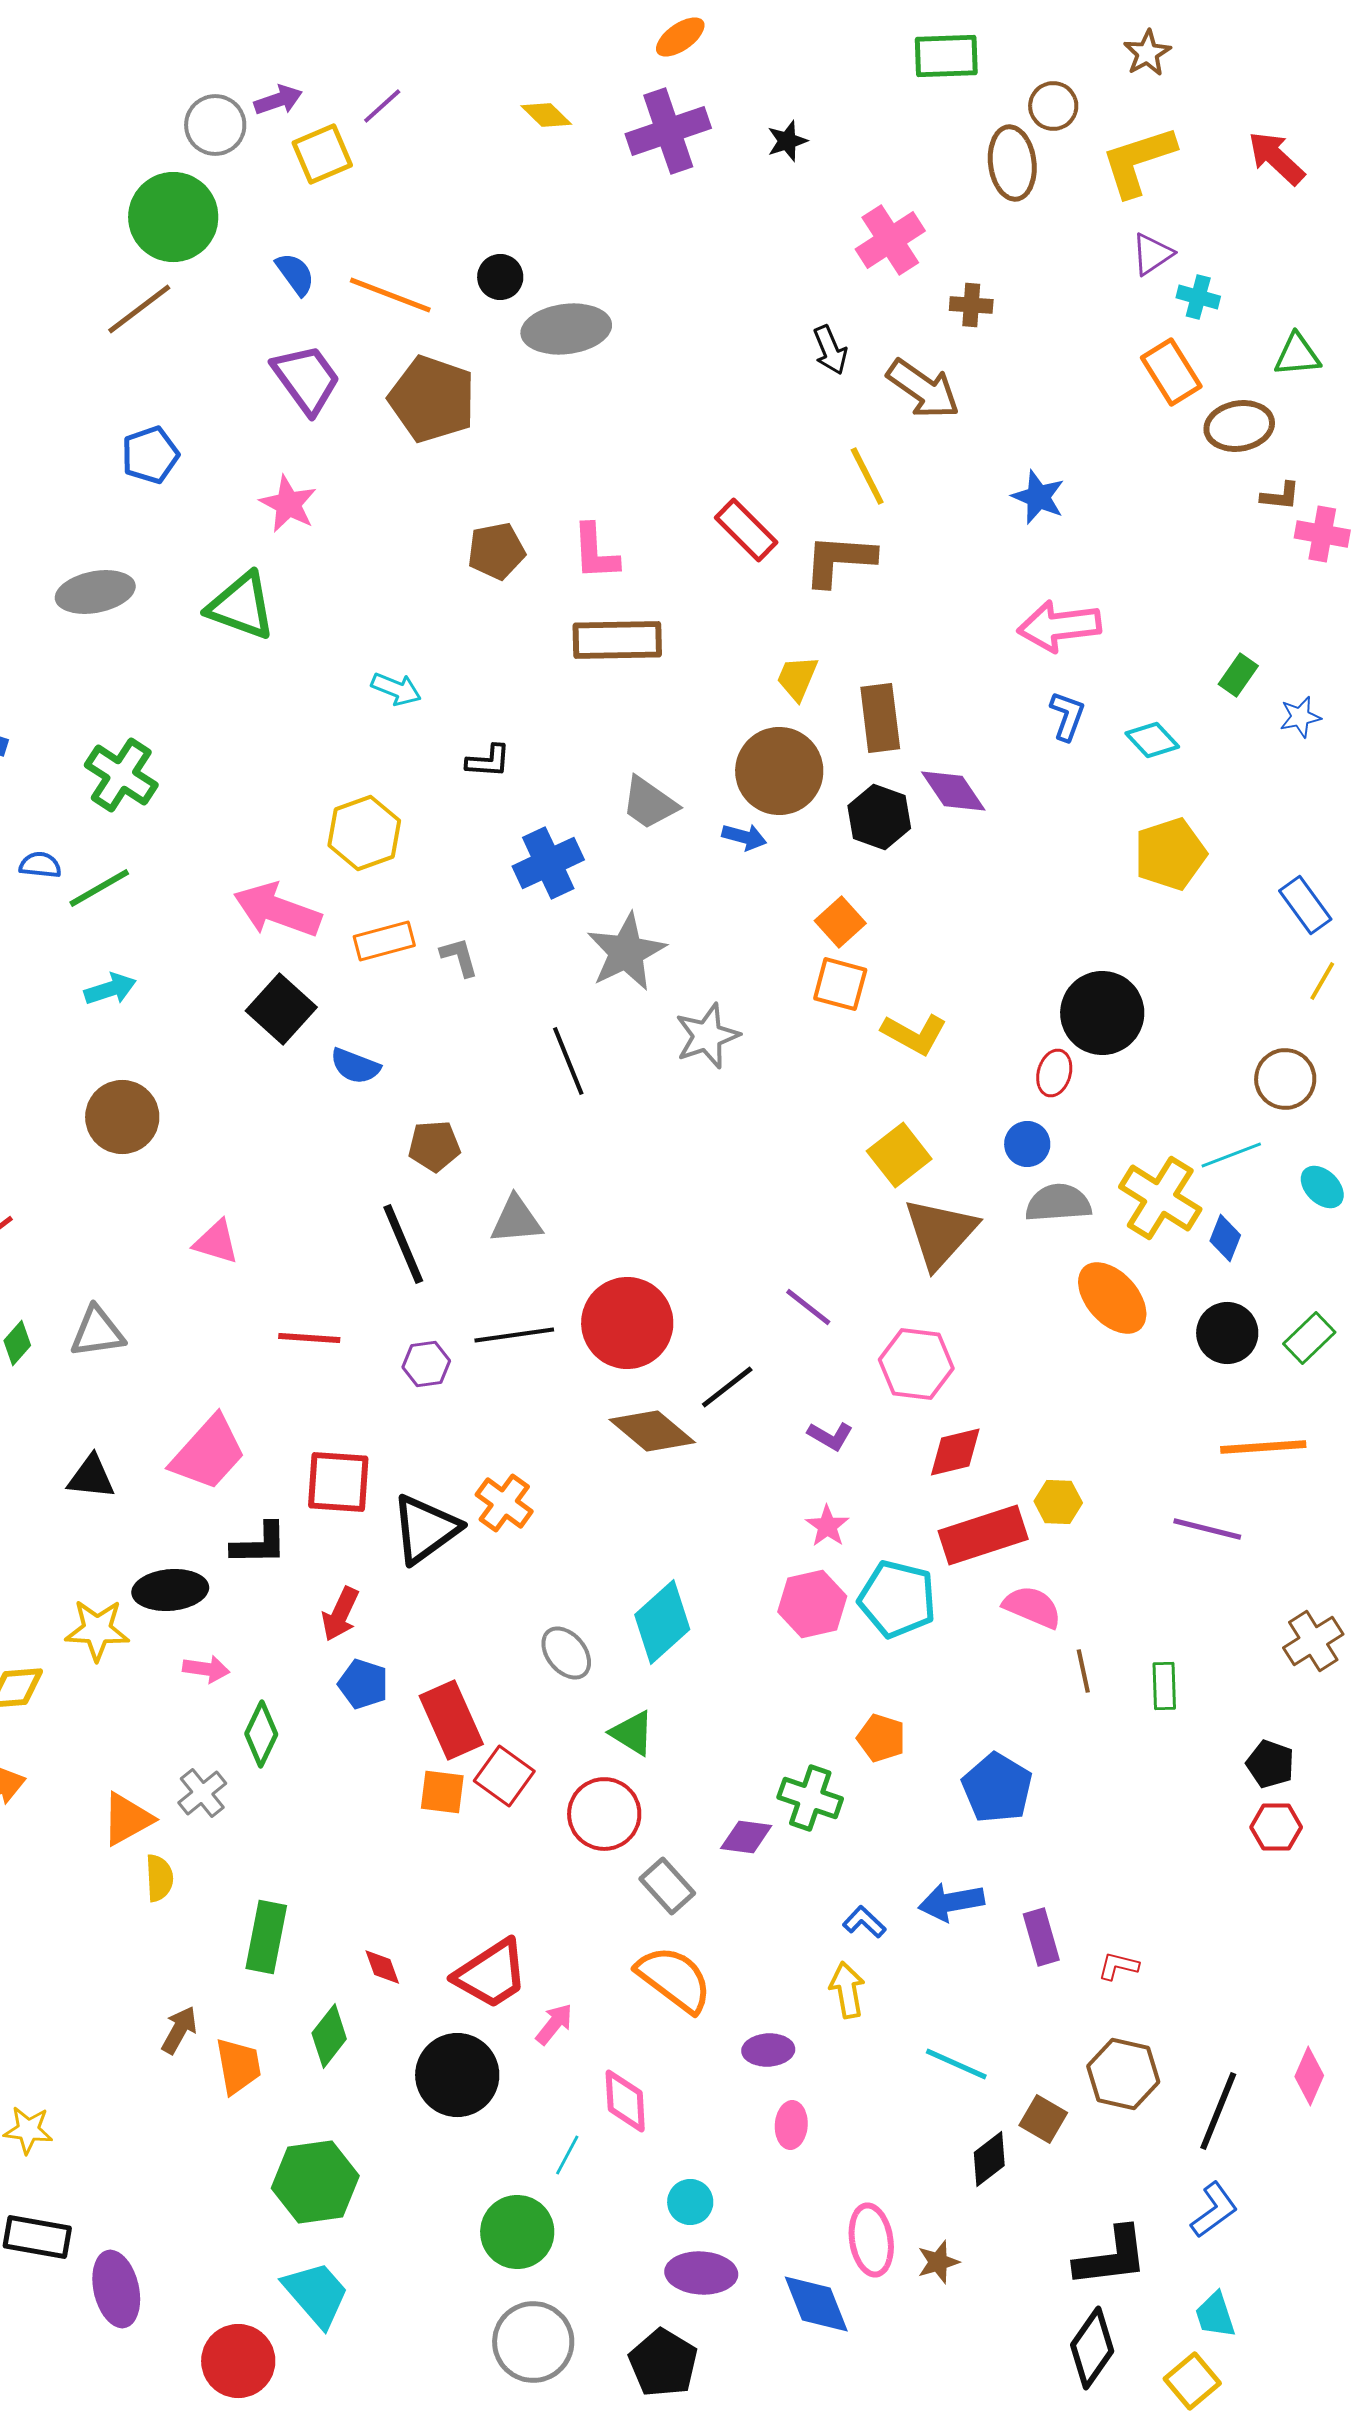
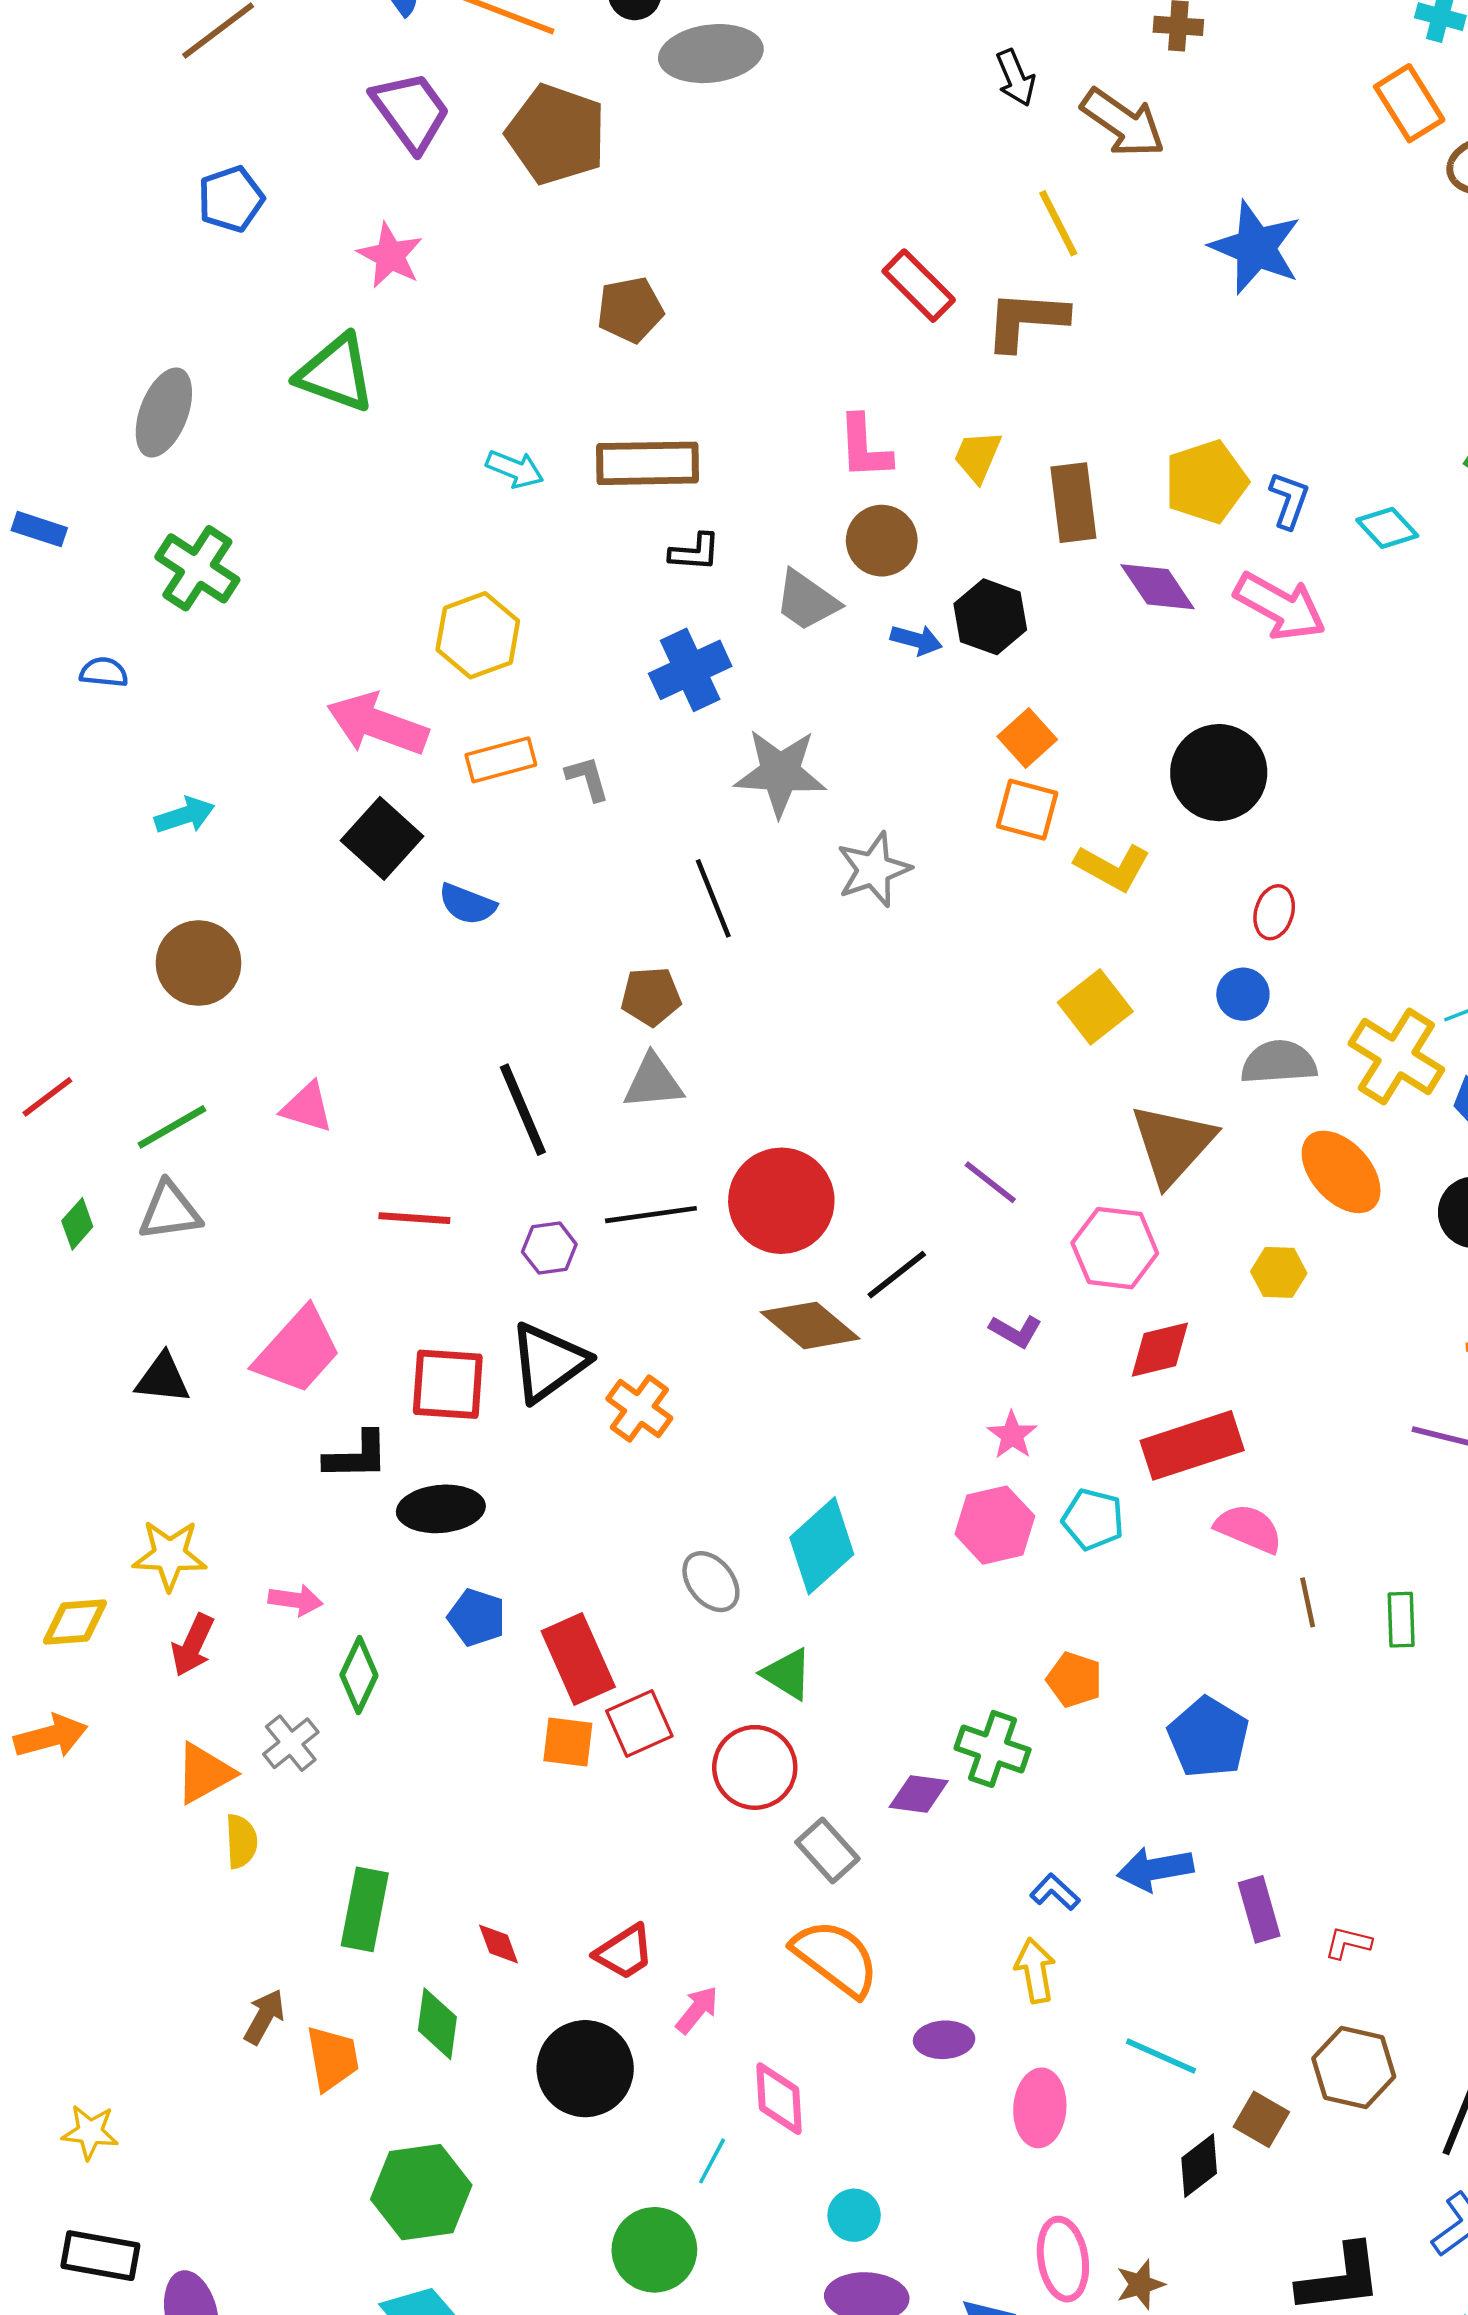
blue star: (1038, 497) -> (1256, 247), size x1.5
pink L-shape: (595, 552) -> (864, 447), moved
gray ellipse: (95, 592) -> (164, 413), moved, turned -58
pink arrow: (1059, 626) -> (1280, 606), moved, turned -144
brown rectangle: (617, 640) -> (647, 463), moved
black L-shape: (488, 761) -> (695, 552), moved
brown circle: (779, 771) -> (882, 541), moved, size x0.7
black hexagon: (879, 817) -> (990, 617), moved
yellow pentagon: (1170, 854) -> (1206, 482), moved
green line: (99, 888) -> (172, 1127), moved
gray star: (626, 952) -> (780, 773), turned 30
black circle: (1102, 1013) -> (1219, 773), moved
brown pentagon: (434, 1146) -> (651, 996), moved
brown triangle: (940, 1233) -> (1173, 1144), moved
yellow hexagon: (1058, 1502) -> (1279, 1272), moved
black triangle: (425, 1529) -> (548, 1362), moved
black ellipse: (170, 1590) -> (441, 1509), moved
cyan pentagon: (897, 1599) -> (1093, 1519), size x0.7
red arrow: (340, 1614) -> (193, 1645), moved
red square: (504, 1776) -> (639, 1724), turned 30
red trapezoid: (491, 1974) -> (624, 1952), size x0.7
green diamond: (329, 2036) -> (437, 2024), turned -30
pink ellipse: (791, 2125) -> (1040, 2108), moved, size x1.4

